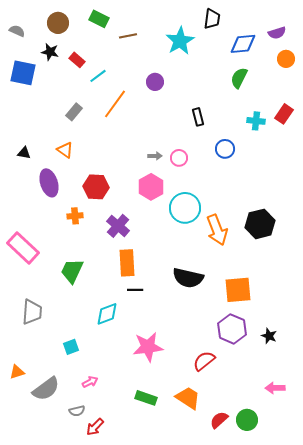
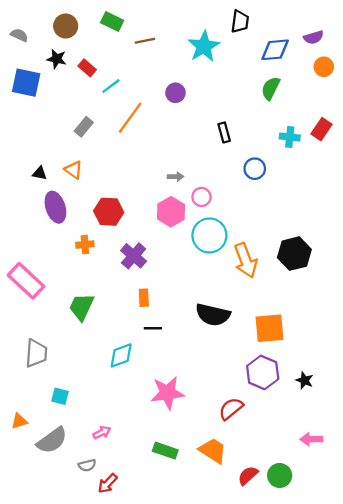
black triangle: (24, 153) -> (40, 173), moved
pink circle: (179, 158) -> (202, 197), moved
orange rectangle: (127, 263) -> (144, 298), size x0.6
cyan square: (71, 347) -> (60, 396), moved, turned 35

